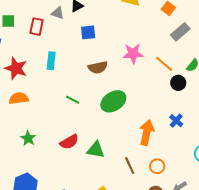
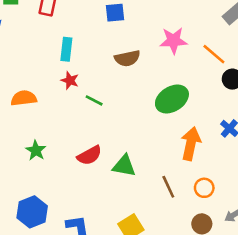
red star: (16, 68) -> (70, 80), moved, size x0.6
green ellipse: (113, 101) -> (172, 99), moved

